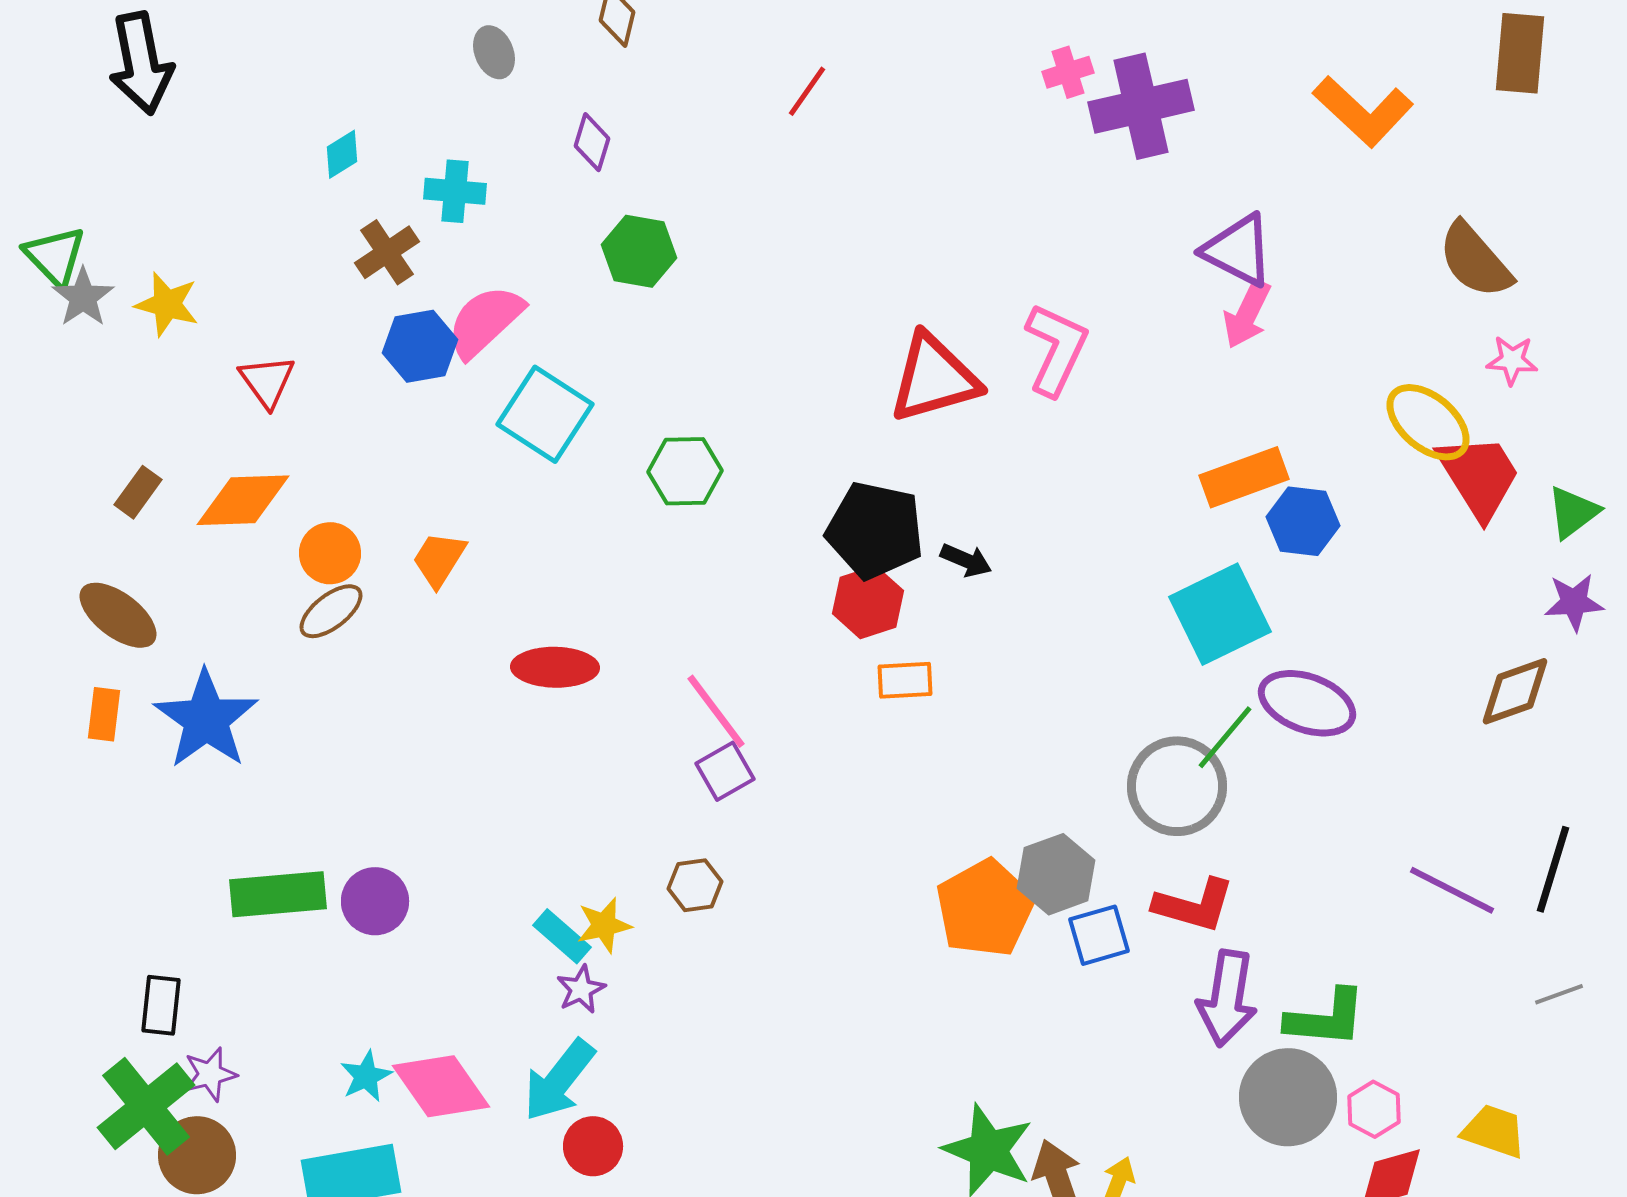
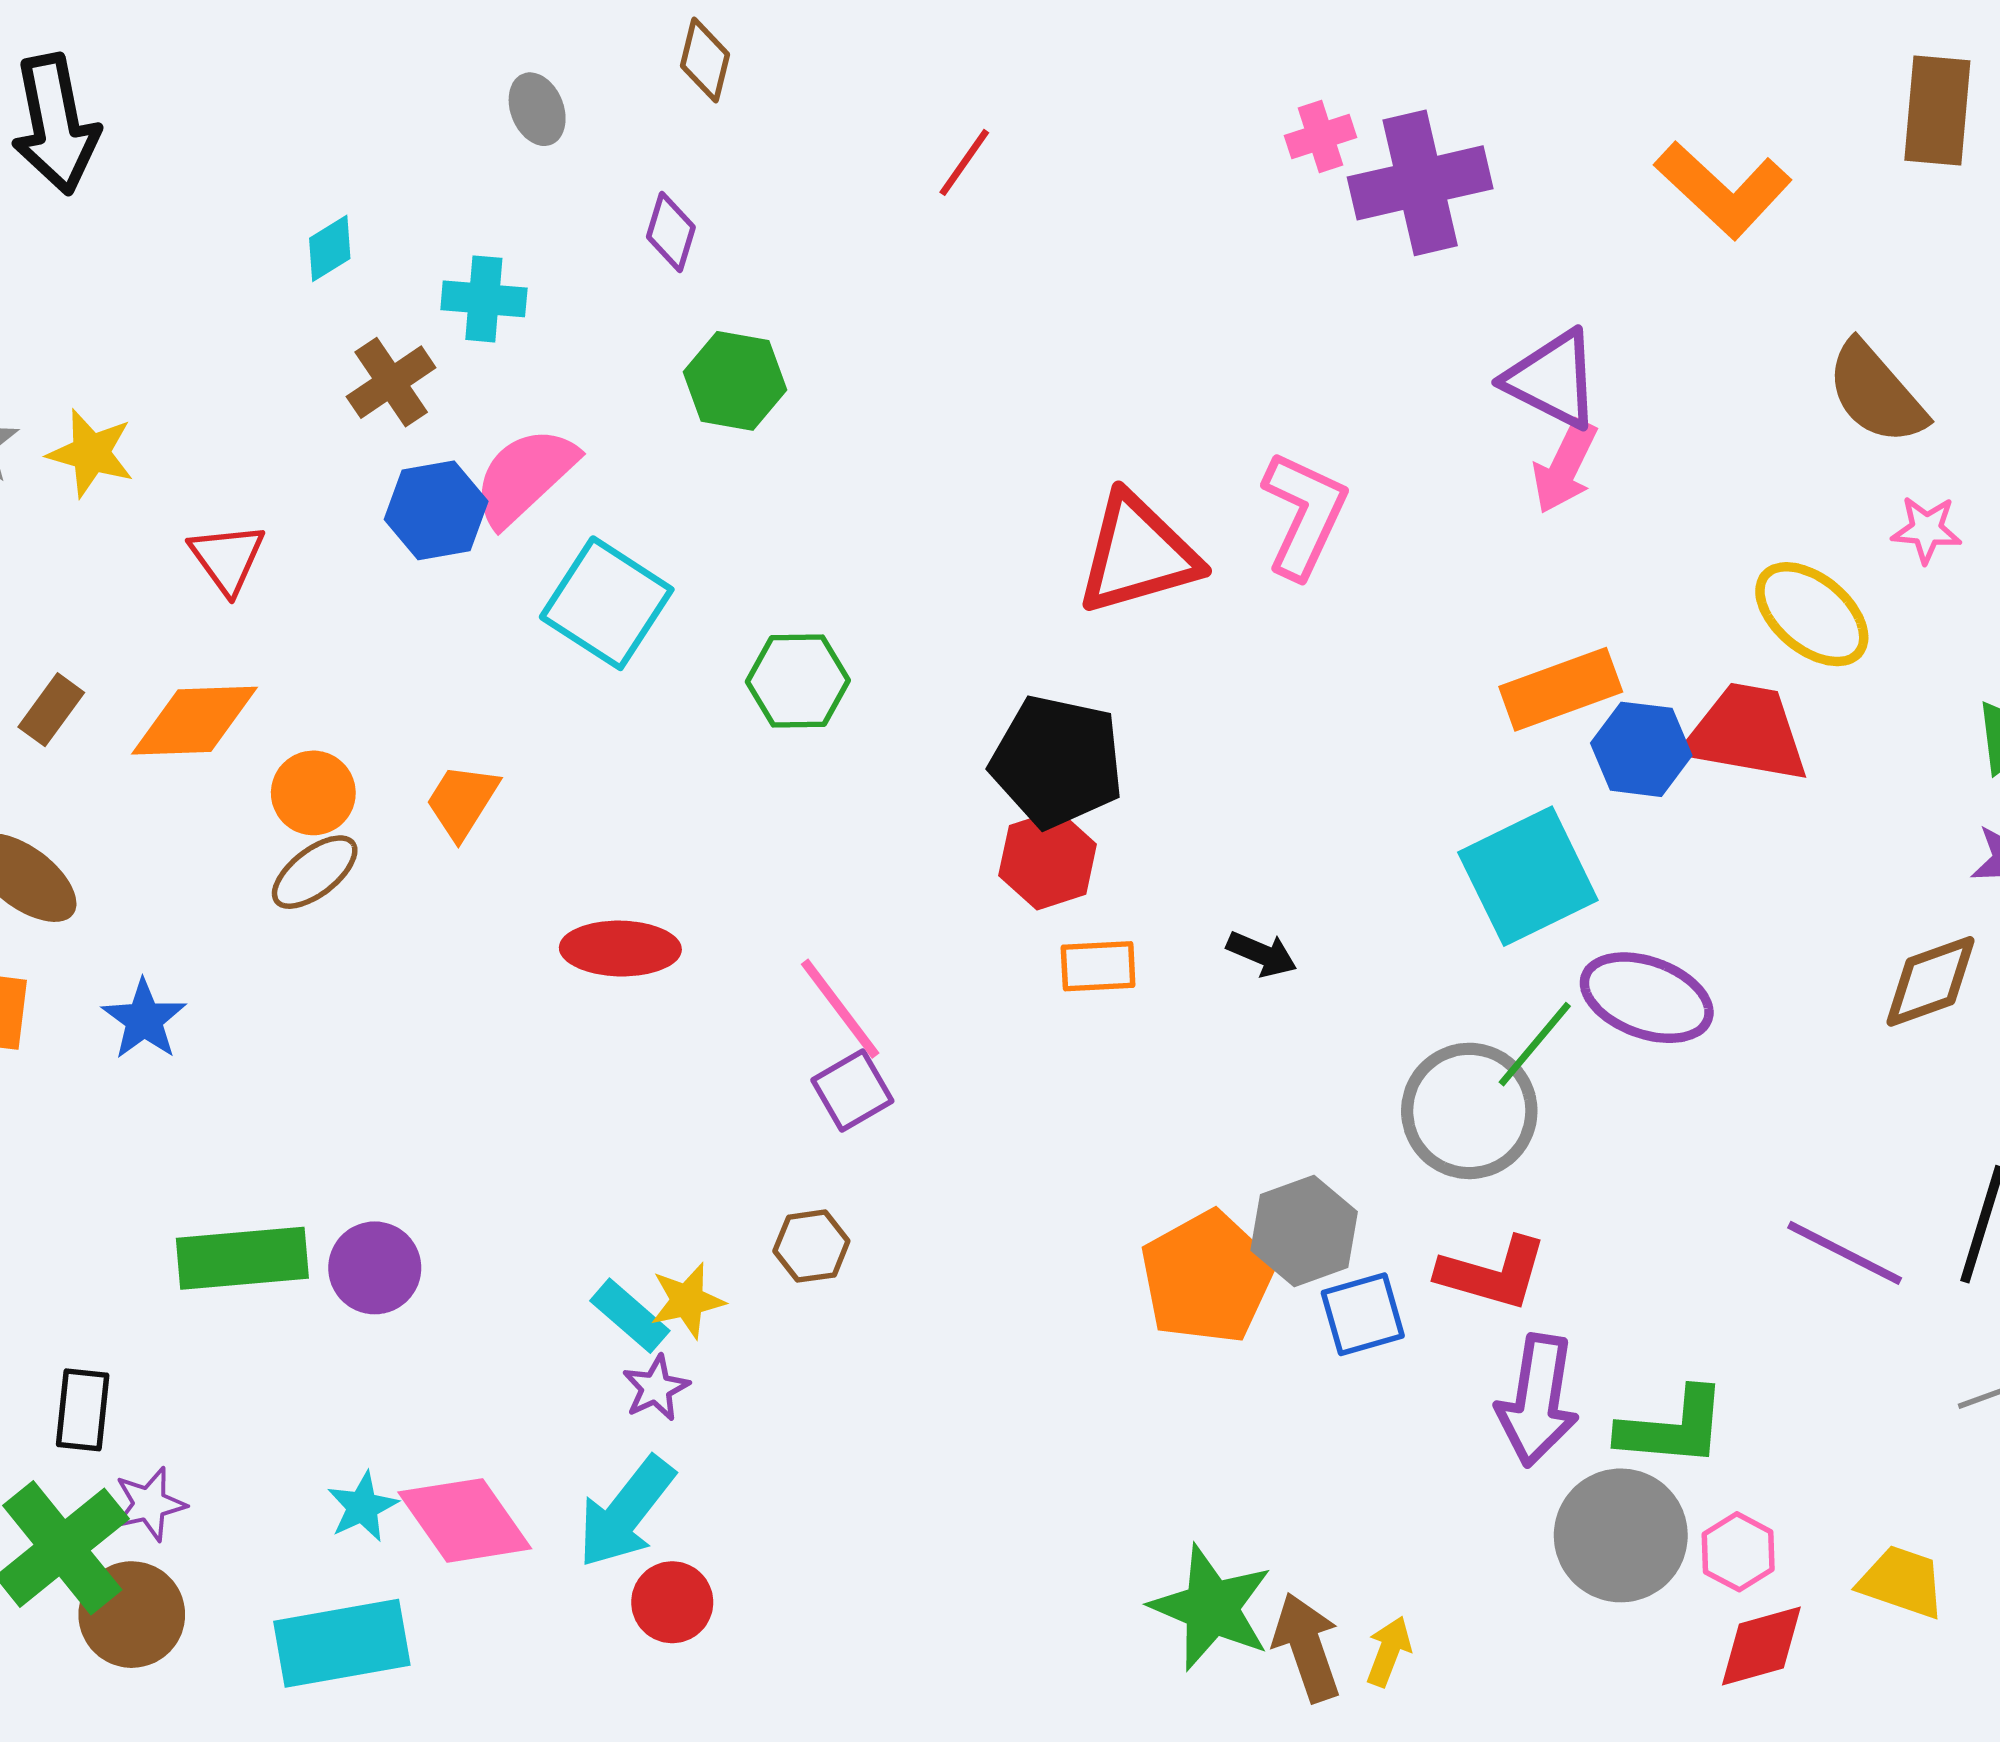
red trapezoid: (1479, 476) -> (1746, 733), moved, turned -48
black arrow: (966, 560) -> (1262, 954), moved
blue star: (206, 719) -> (144, 1020), size x0.6

